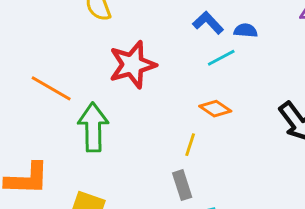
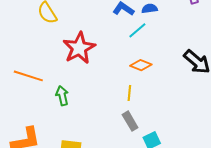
green arrow: (93, 127) -> (62, 96), size x0.6

